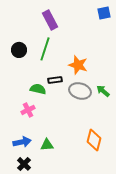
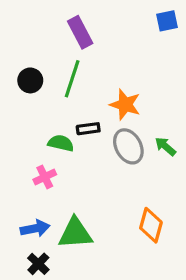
gray ellipse: (80, 91) -> (128, 146), turned 45
green triangle: (47, 145) -> (75, 233), size x1.6

